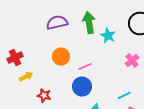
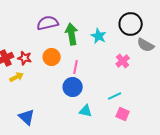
green arrow: (89, 22) -> (72, 34), moved
pink line: (85, 66) -> (76, 67), turned -56
red star: (44, 96) -> (25, 58), moved

